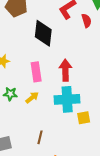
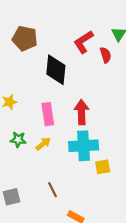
brown line: (40, 137) -> (52, 190), turned -40

